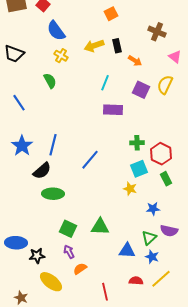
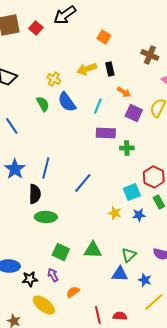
orange square: (111, 14) -> (104, 37), turned -32
blue semicircle: (56, 31) -> (67, 102), moved
orange arrow: (135, 61) -> (124, 92), moved
green cross: (137, 143) -> (127, 148), moved
black semicircle: (42, 171) -> (35, 194), turned -48
yellow star: (130, 189) -> (115, 213), moved
blue star: (153, 209) -> (139, 215), moved
green triangle: (149, 238) -> (129, 255), moved
purple arrow: (69, 252) -> (53, 275), moved
red semicircle: (136, 281) -> (120, 316), moved

